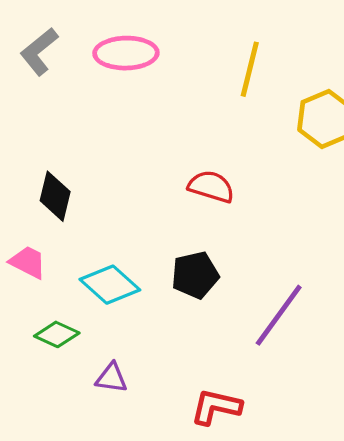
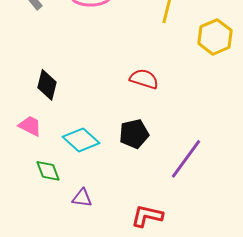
green diamond: (57, 334) -> (48, 171), turned 44

